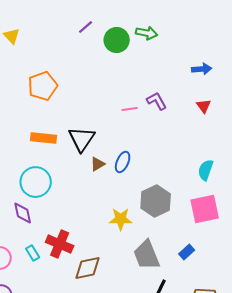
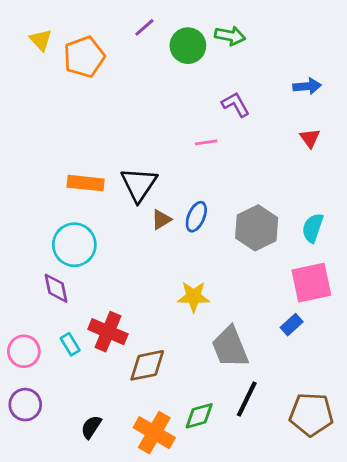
orange pentagon: (43, 86) -> (84, 57), moved
purple L-shape: (157, 101) -> (236, 105), moved
gray hexagon: (156, 201) -> (257, 228), moved
blue rectangle: (187, 252) -> (292, 325), moved

